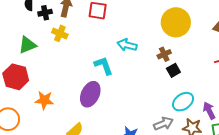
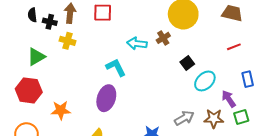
black cross: (45, 13) -> (50, 22), turned 32
brown cross: (164, 54) -> (163, 38), moved
cyan ellipse: (183, 102) -> (205, 81), moved

